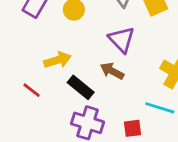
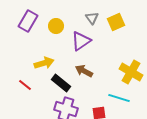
purple triangle: (122, 40) -> (81, 41), moved, turned 40

